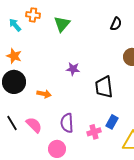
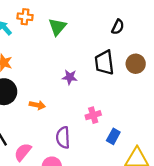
black trapezoid: (104, 87) -> (104, 63), moved
pink semicircle: (34, 125) -> (23, 152), moved, turned -96
pink cross: (94, 132) -> (93, 115), moved

